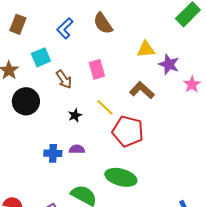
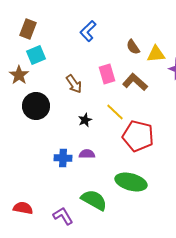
brown semicircle: (103, 23) -> (133, 47), moved, size x0.7
blue L-shape: (65, 28) -> (88, 31), moved
cyan square: (41, 57) -> (36, 55), moved
brown L-shape: (142, 90) -> (135, 82), moved

